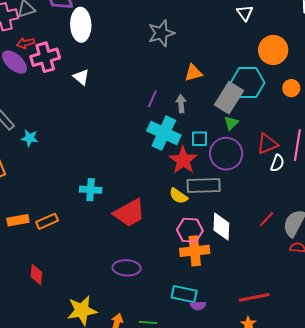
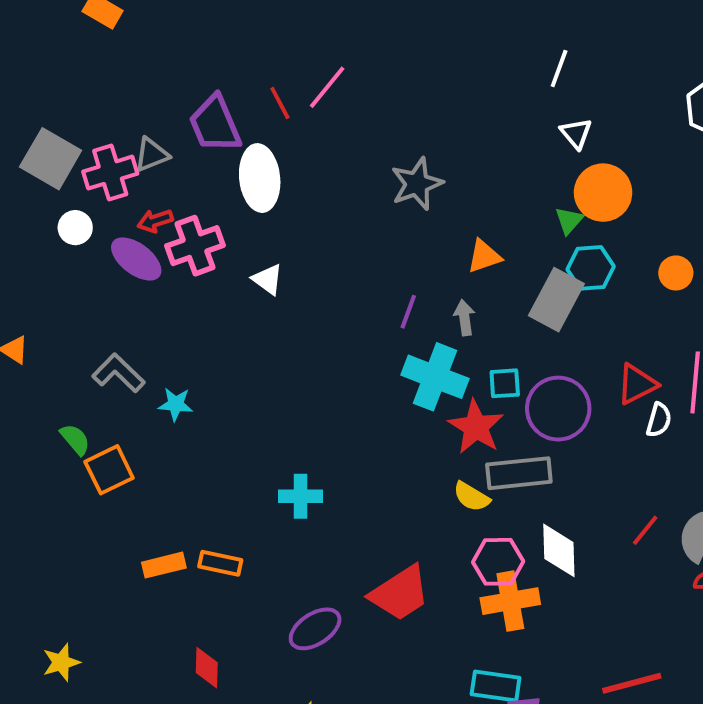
orange circle: (273, 50) -> (603, 193), moved
cyan hexagon: (248, 83) -> (591, 268), size x0.7
green triangle: (231, 123) -> (569, 220), moved
red trapezoid: (129, 213) -> (400, 593), moved
orange rectangle: (47, 221) -> (220, 563), turned 40
purple ellipse: (127, 268) -> (315, 629), moved, turned -32

